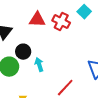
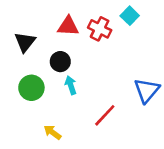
black circle: (23, 52) -> (60, 62), moved

